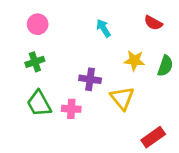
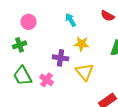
pink circle: (38, 24) -> (29, 22), moved
yellow star: (134, 60) -> (82, 44), moved
pink cross: (71, 109) -> (47, 80), turned 32

